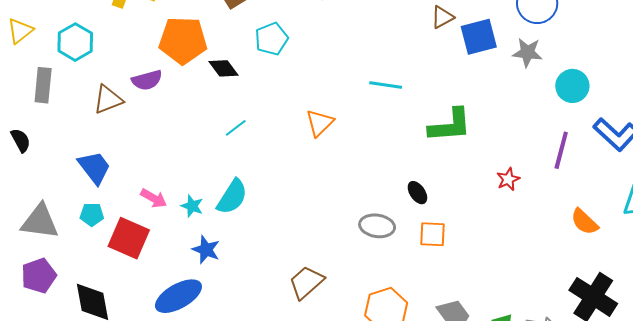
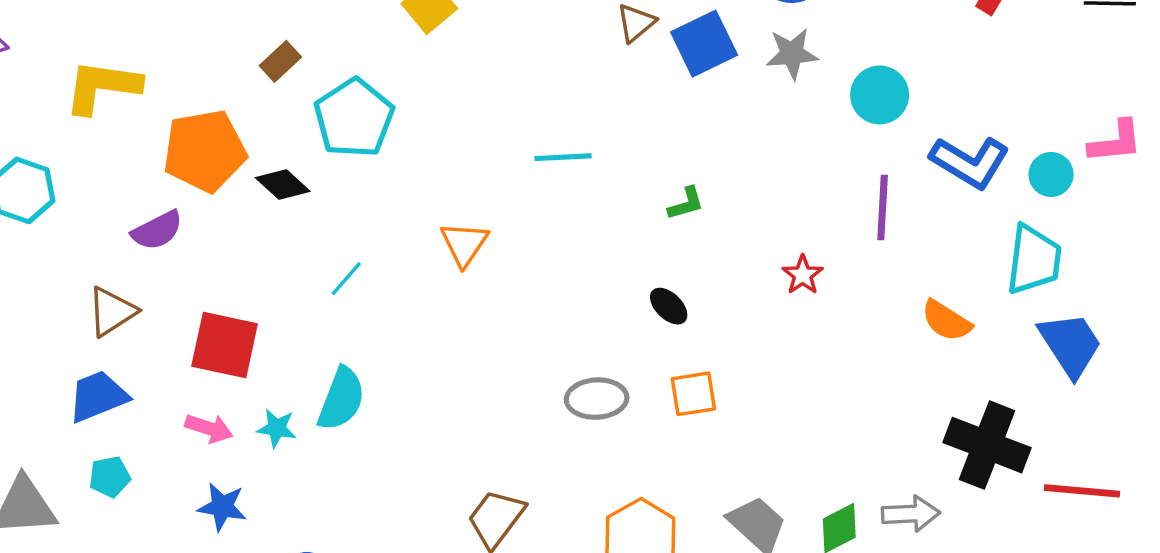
cyan pentagon: (272, 39) -> (354, 118), size x1.4
brown triangle: (108, 99) -> (112, 312), moved
green L-shape: (450, 125) -> (686, 204), size x0.5
cyan line: (236, 128) -> (346, 279), moved
blue trapezoid: (94, 168) -> (98, 396), turned -63
black ellipse: (417, 193) -> (669, 306), moved
red square: (129, 238) -> (225, 345), moved
blue star: (206, 250) -> (222, 507), moved

